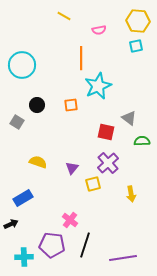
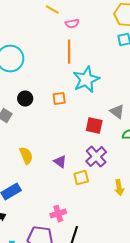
pink semicircle: (99, 30) -> (72, 24), moved
yellow semicircle: (38, 162) -> (26, 156), turned 48
purple triangle: (72, 168) -> (60, 162), turned -32
pink cross: (70, 220) -> (58, 214), turned 35

